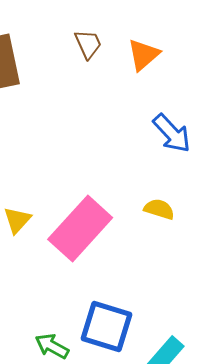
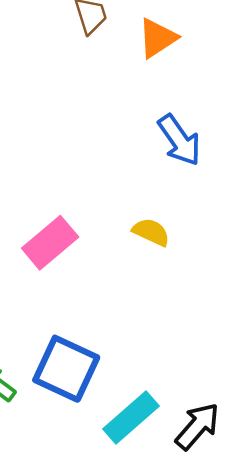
pink rectangle: (80, 228) -> (50, 243), size x0.7

